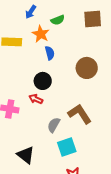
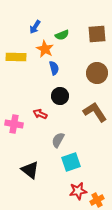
brown circle: (87, 68) -> (97, 73), moved
black circle: (43, 81) -> (60, 96), moved
brown L-shape: (80, 114) -> (95, 112), moved

